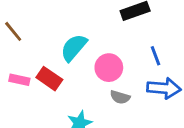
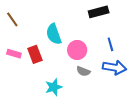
cyan semicircle: (74, 48) -> (54, 34), turned -65
red rectangle: (49, 79) -> (35, 54), turned 30

